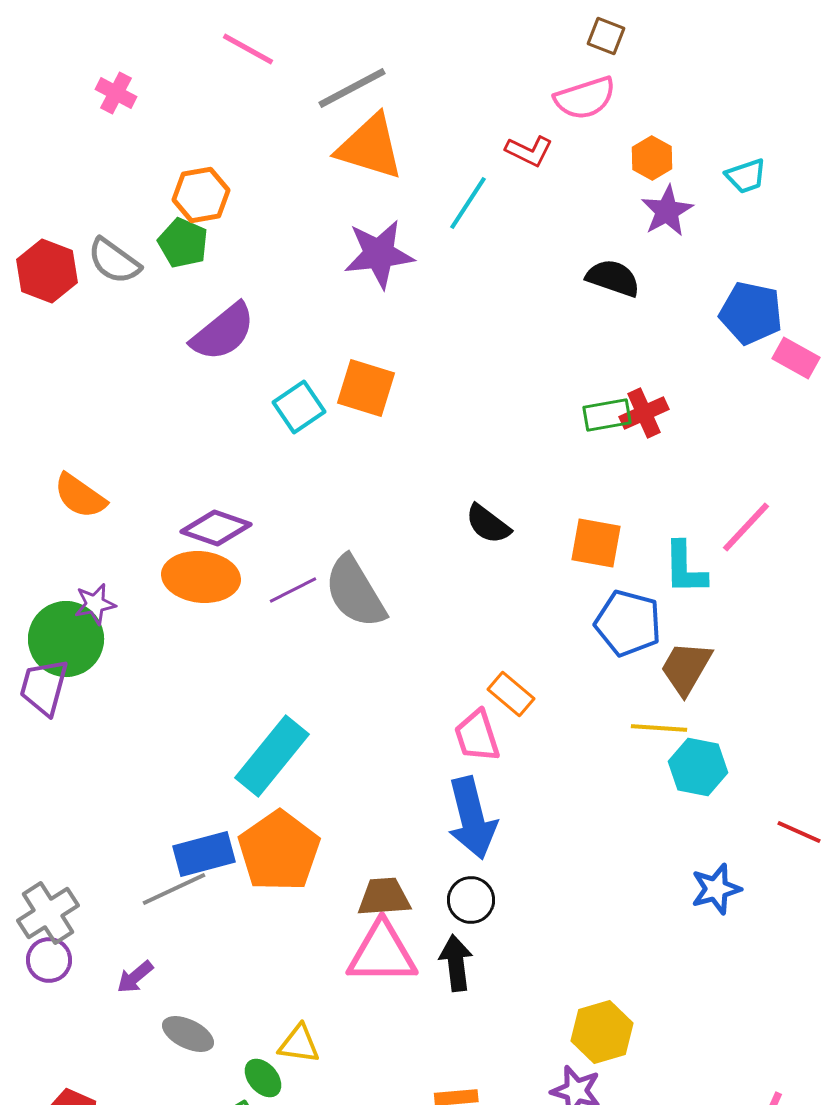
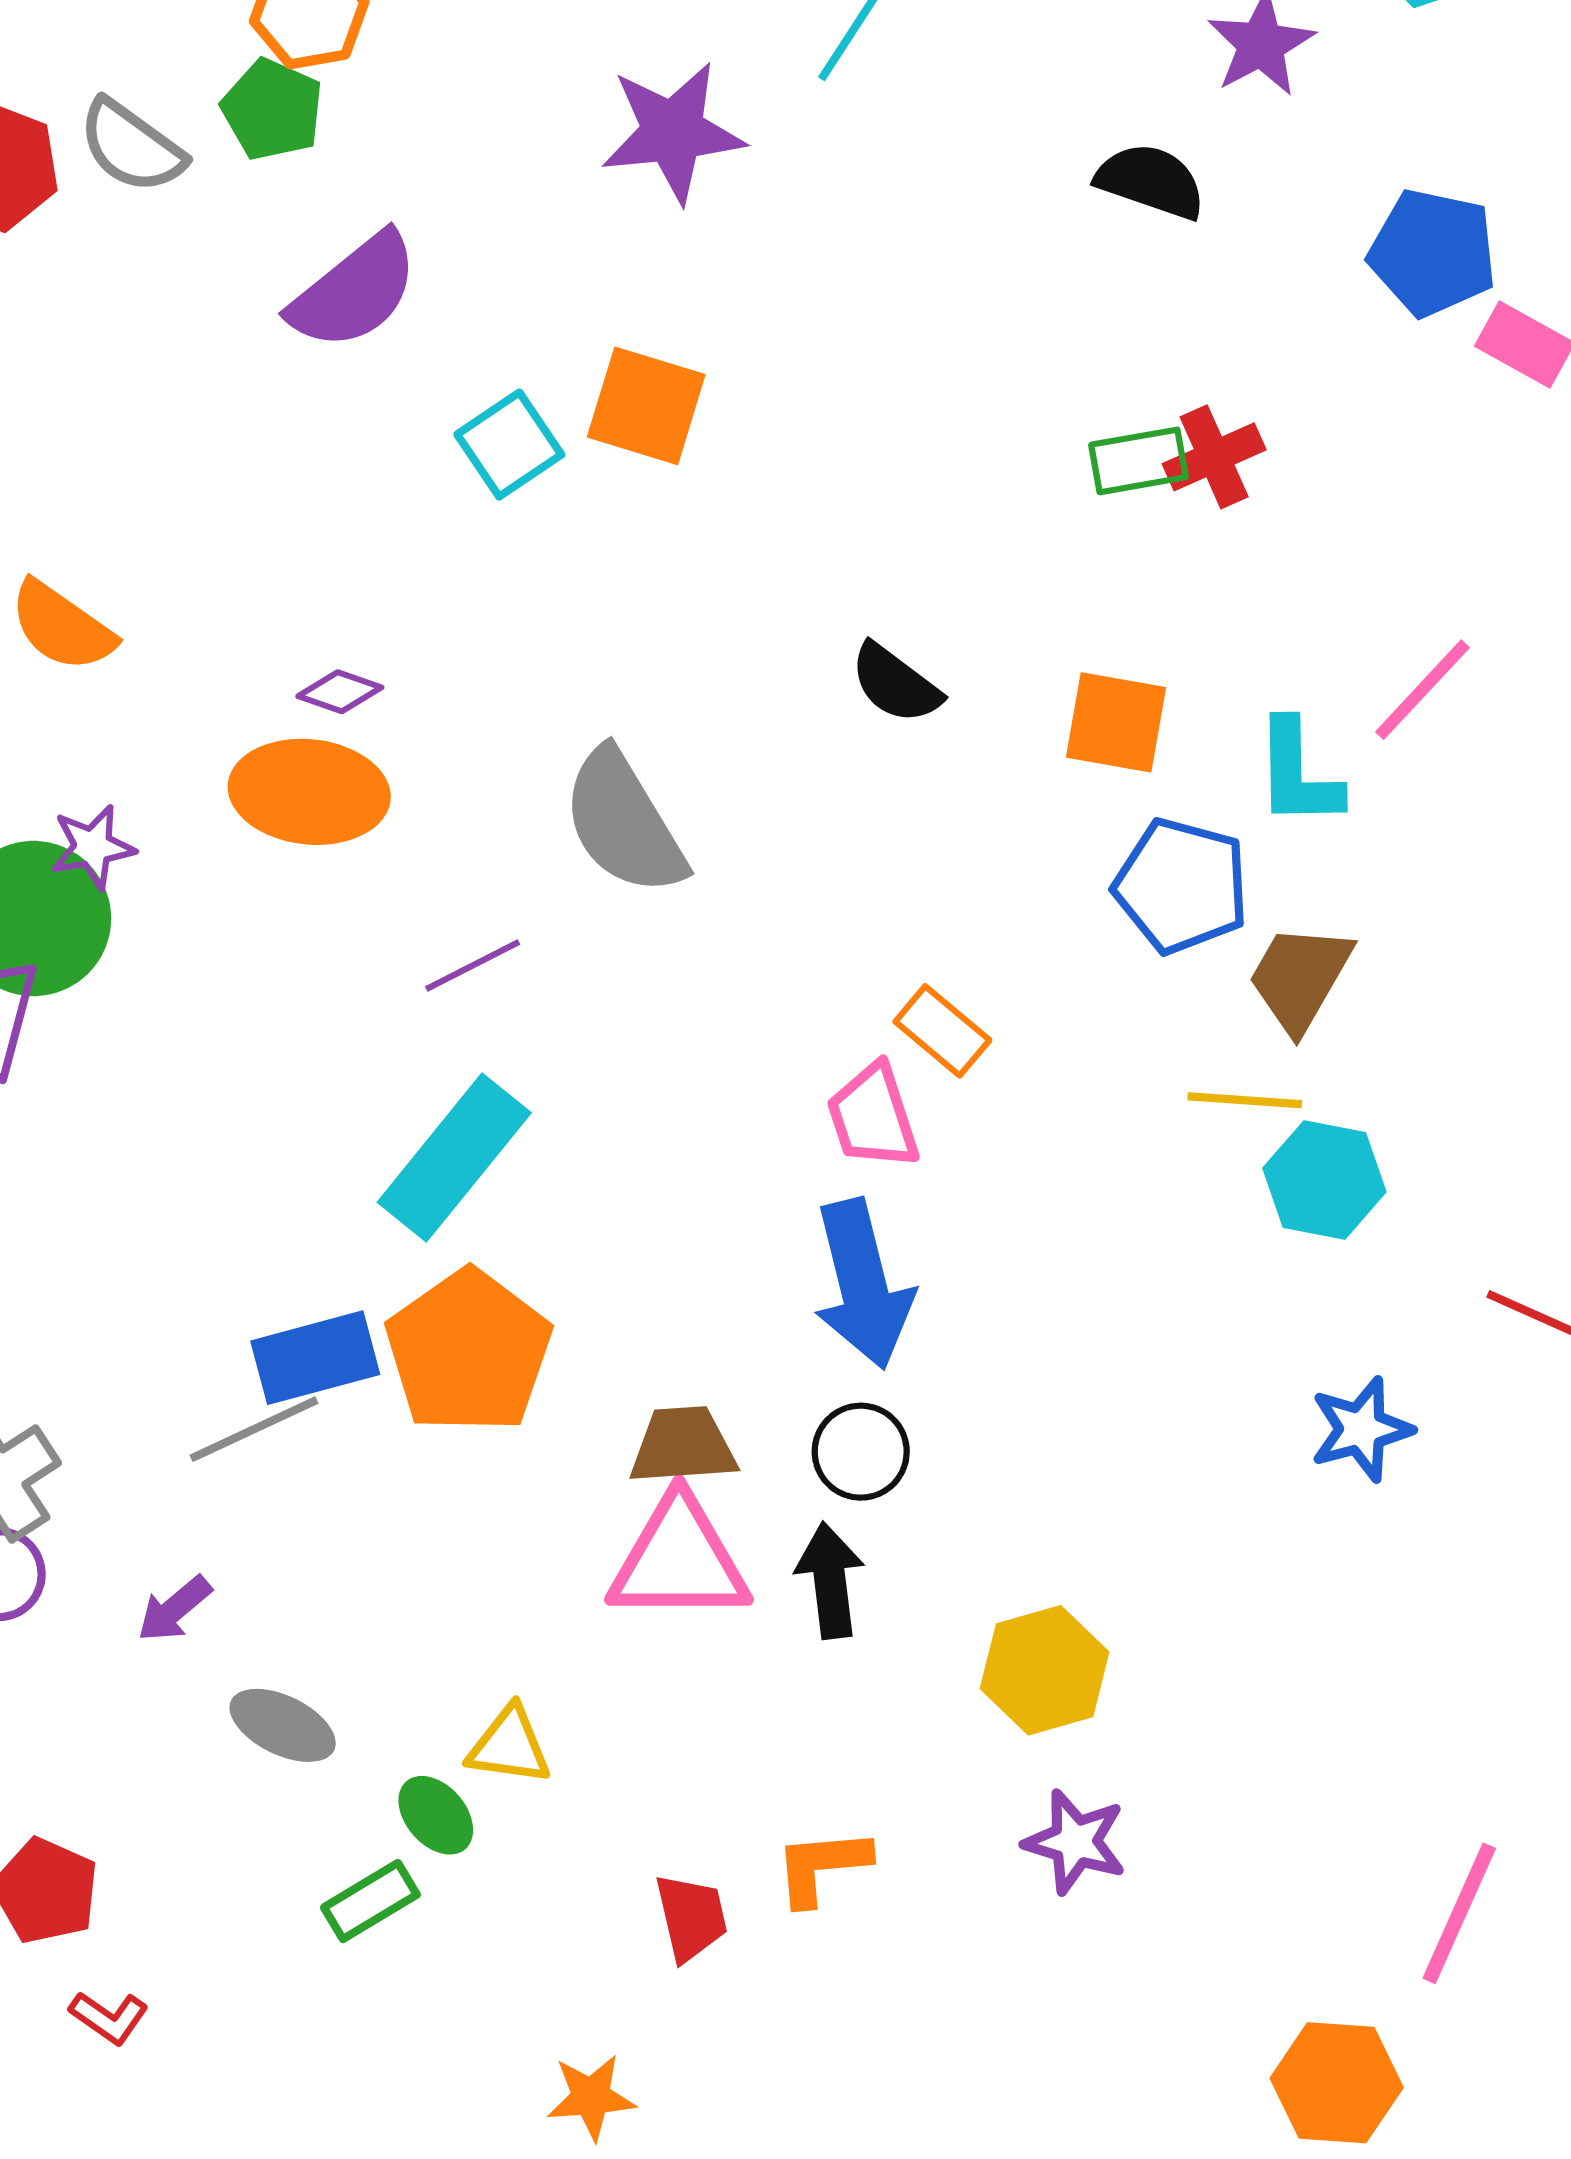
purple diamond: (216, 528) -> (340, 692), size x0.6
purple line: (293, 590) -> (473, 965), moved
yellow hexagon: (602, 1032) -> (1045, 1670), moved

